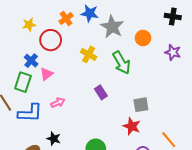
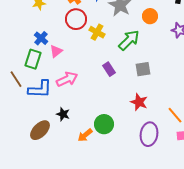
red circle: (51, 40) -> (76, 19), moved
green arrow: (121, 63) -> (129, 40), turned -105
pink arrow: (58, 103) -> (67, 79), size x1.5
gray square: (141, 105) -> (143, 69), moved

